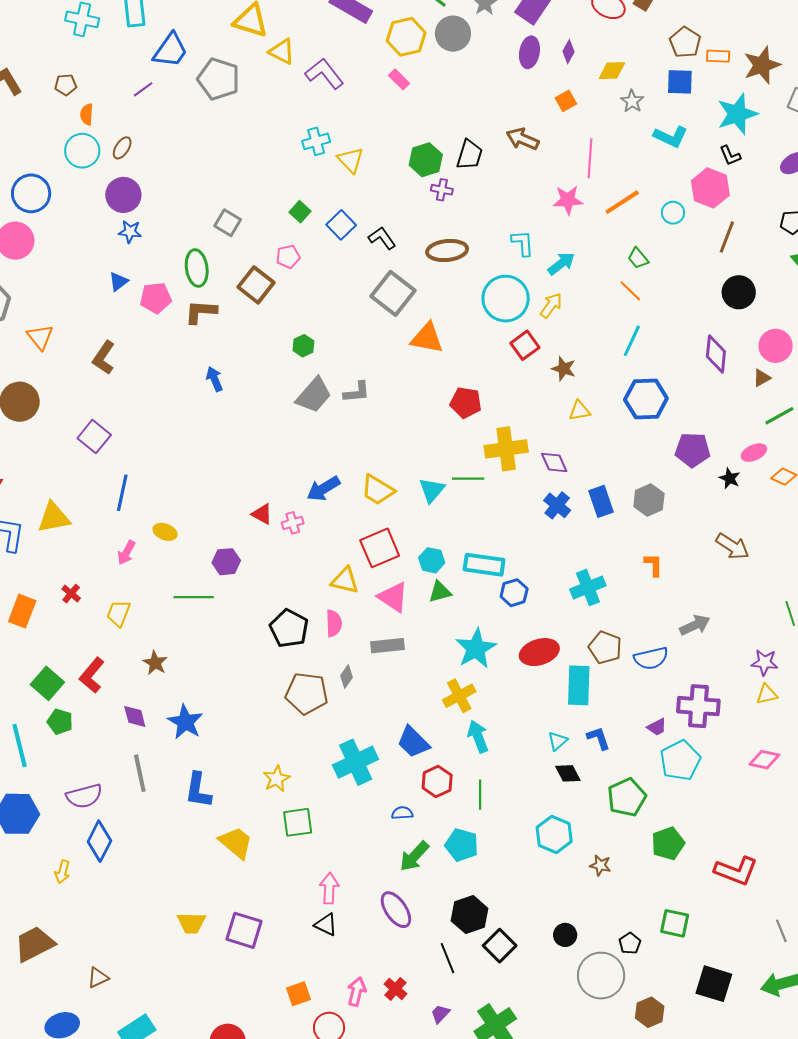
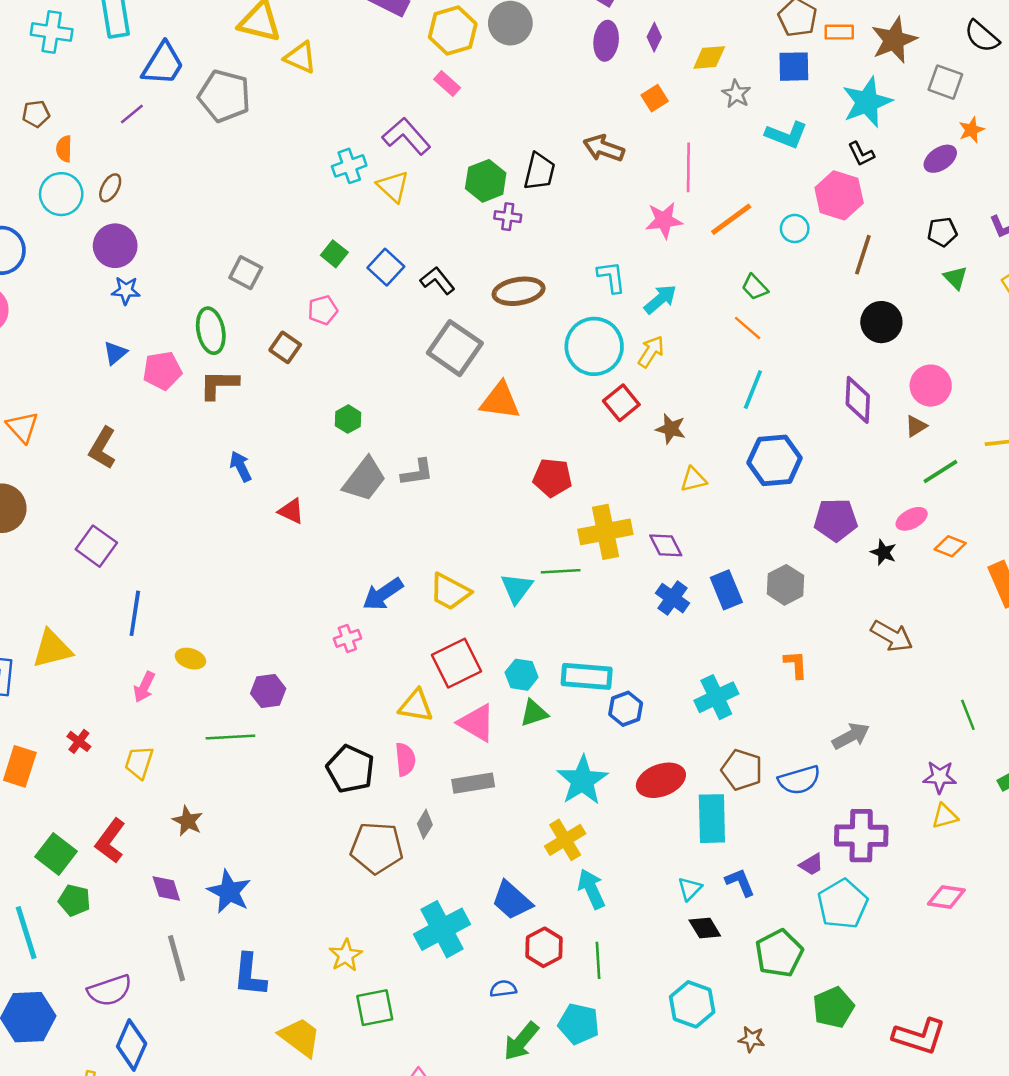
purple L-shape: (324, 74) -> (406, 136), moved
brown square: (256, 285) -> (285, 347), size x0.7
red triangle: (262, 514) -> (291, 511), moved

